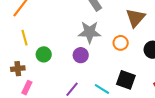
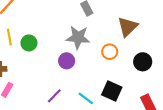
green circle: (44, 54) -> (29, 43), moved

